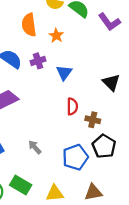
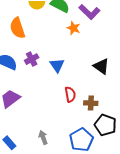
orange star: (56, 36) -> (74, 28), moved
gray arrow: (35, 147) -> (43, 137), turned 32

